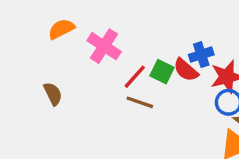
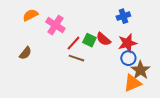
blue cross: (201, 55) -> (123, 16), moved
brown semicircle: (53, 94) -> (25, 53), turned 64

